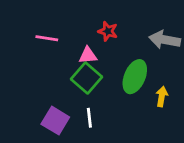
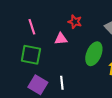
pink line: (47, 38) -> (32, 27), turned 63
green square: (87, 78) -> (31, 55), moved, turned -30

